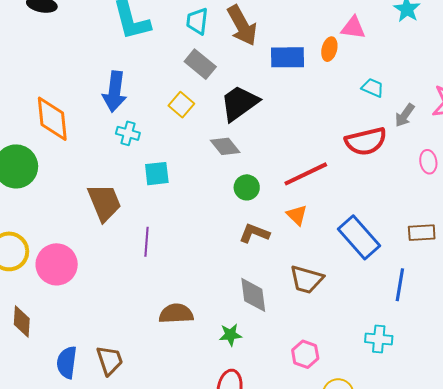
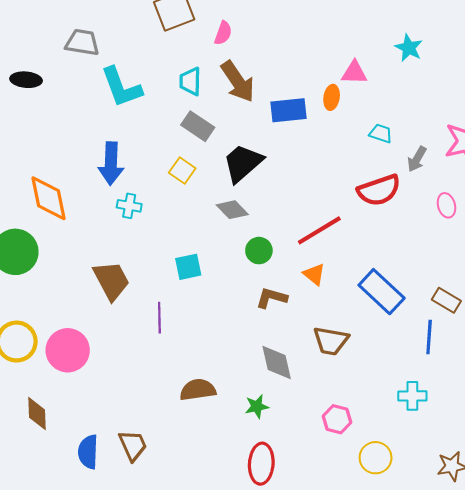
cyan square: (157, 174) -> (188, 267), moved
brown rectangle: (422, 233) -> (446, 300), moved, turned 40

